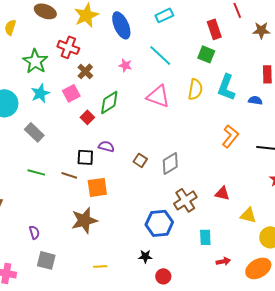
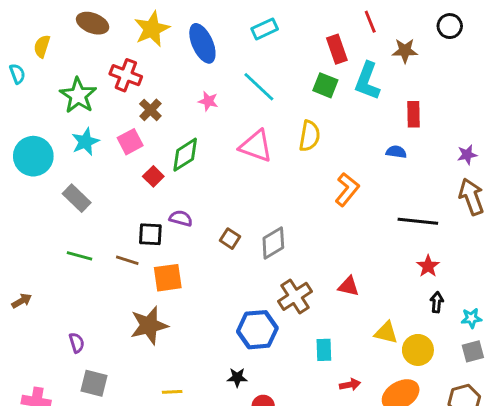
cyan L-shape: (226, 87) -> (367, 81), moved
orange L-shape: (230, 136) -> (347, 189), moved
yellow triangle: (248, 215) -> (386, 333), moved

